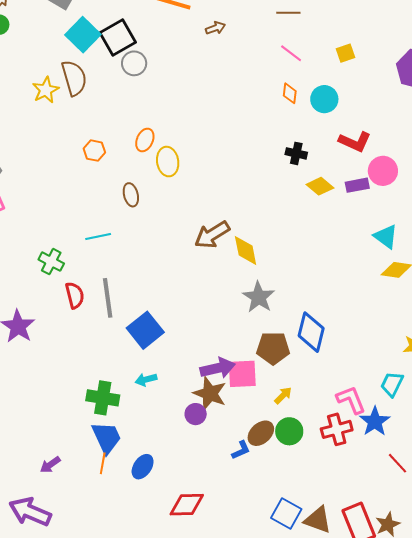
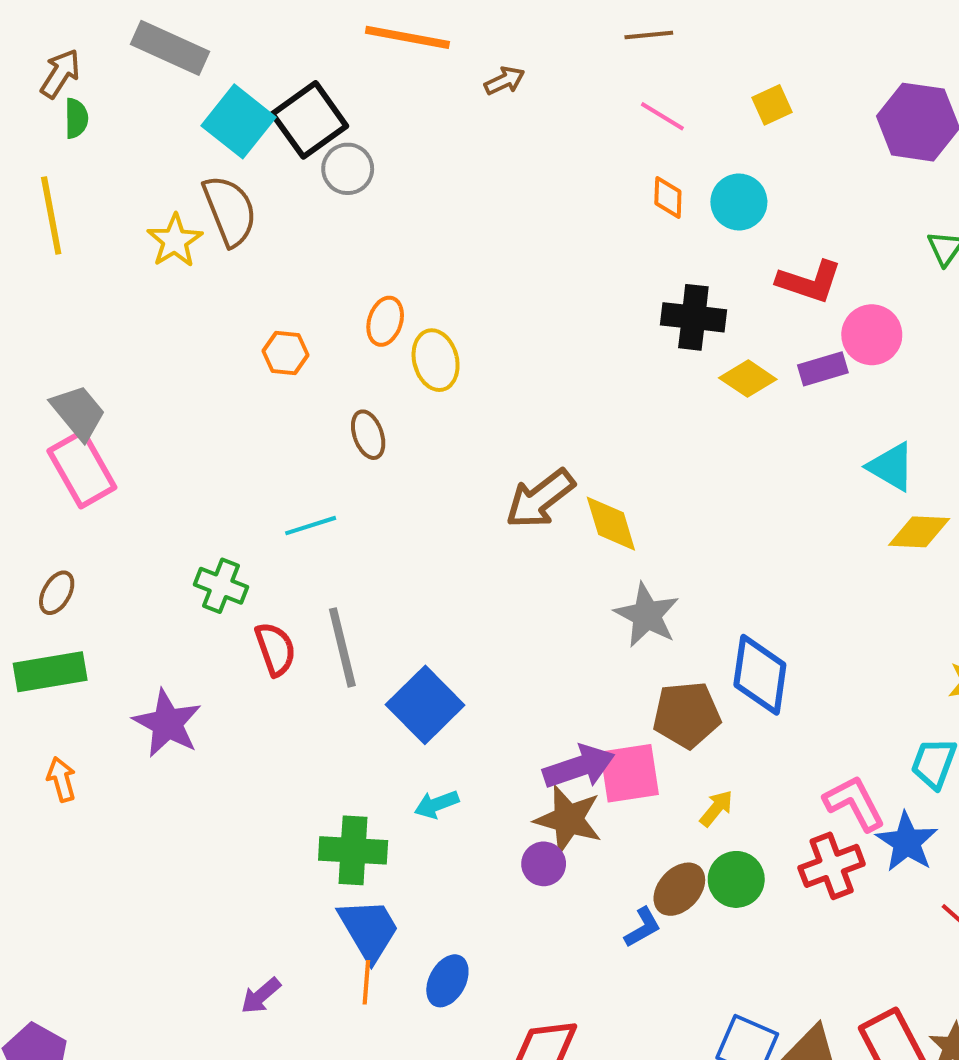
black cross: (296, 153) -> (693, 317), size x1.4

